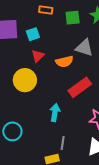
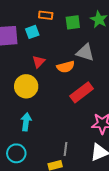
cyan square: (33, 34) -> (32, 32), moved
cyan arrow: (55, 113) -> (26, 122), moved
cyan circle: (12, 131) -> (16, 153), moved

